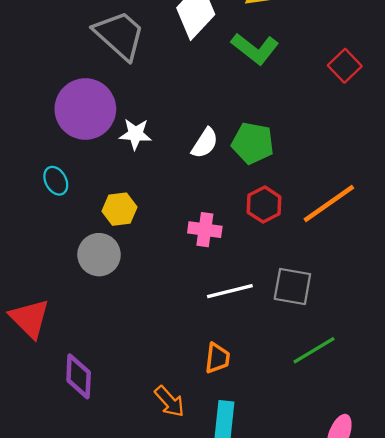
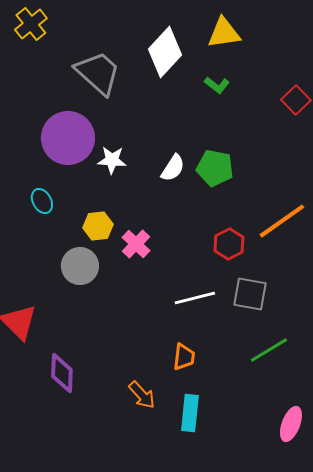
green L-shape: (255, 49) -> (217, 85), size x0.6
red hexagon: (264, 205) -> (229, 244), moved
pink cross: (205, 230) -> (136, 244), moved, turned 36

